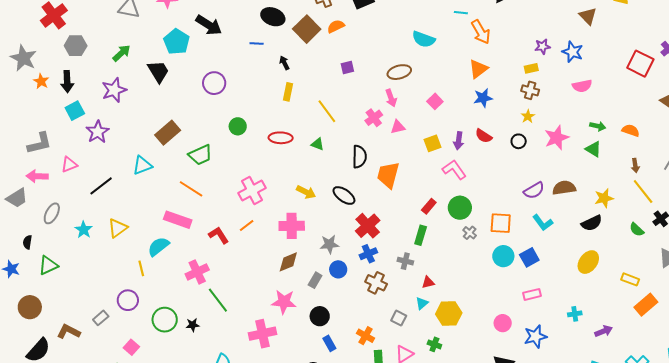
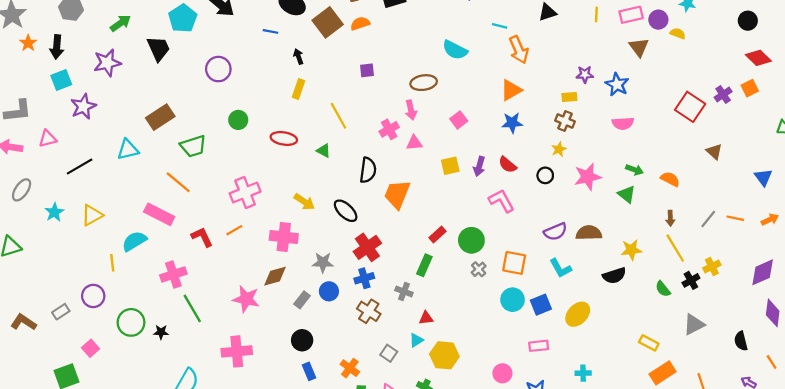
pink L-shape: (454, 170) -> (501, 201), moved
yellow ellipse: (588, 262) -> (578, 314), moved
pink star: (284, 302) -> (246, 299), moved

